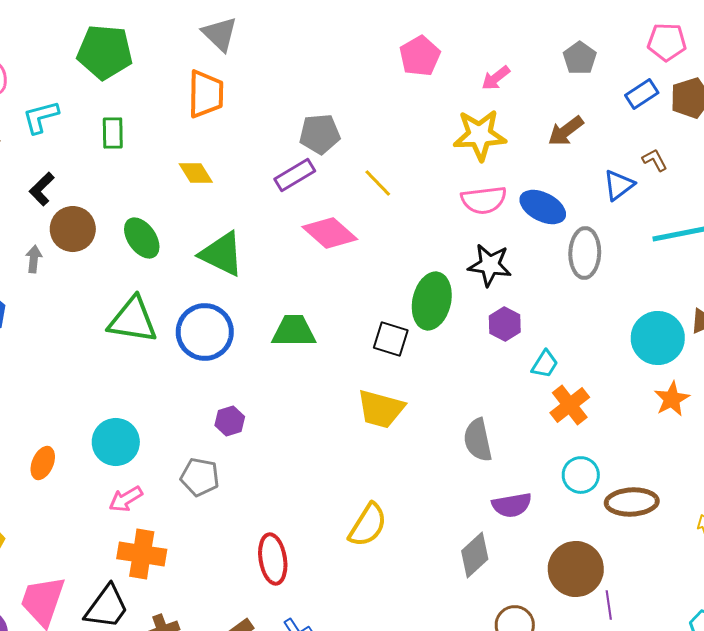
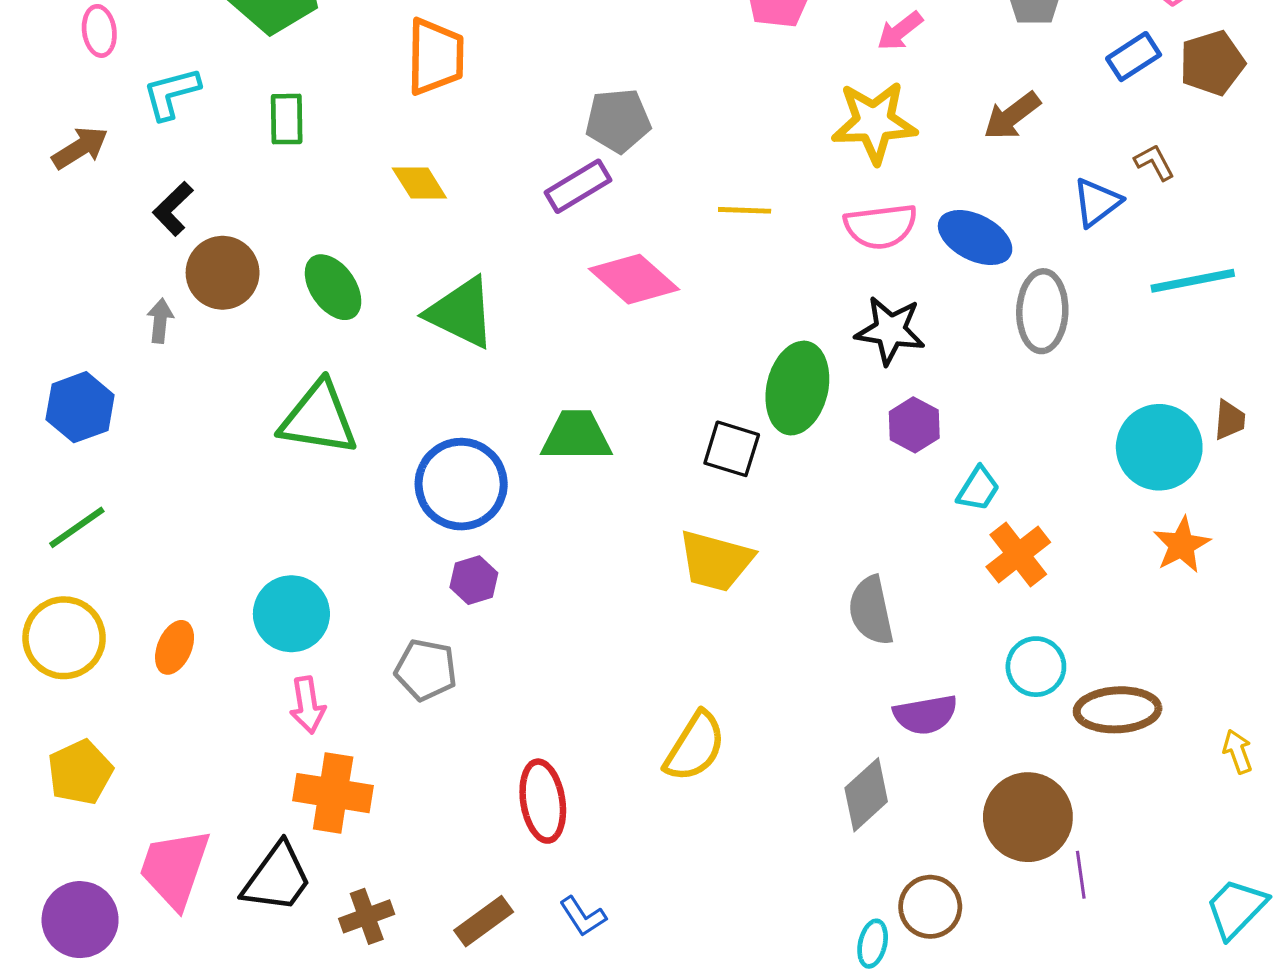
yellow line: (378, 183) -> (745, 210), moved, turned -44
blue circle: (205, 332) -> (461, 484), moved
pink arrow: (126, 499) -> (307, 705), turned -68

